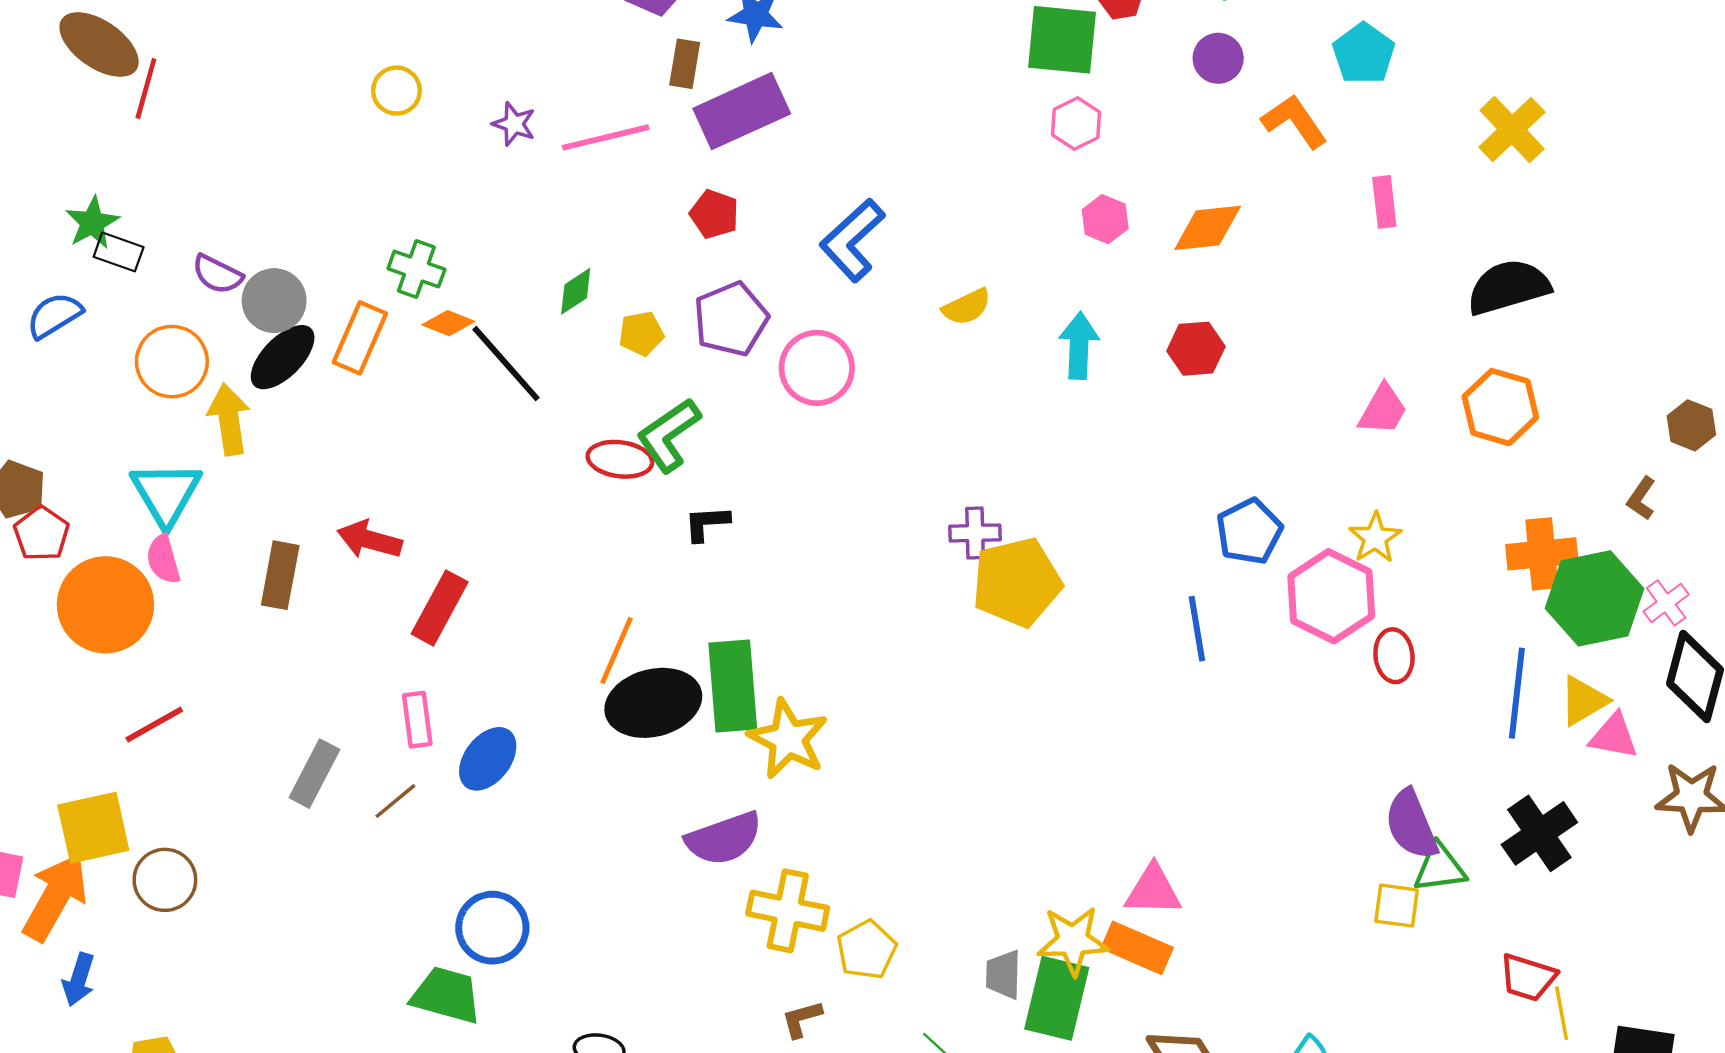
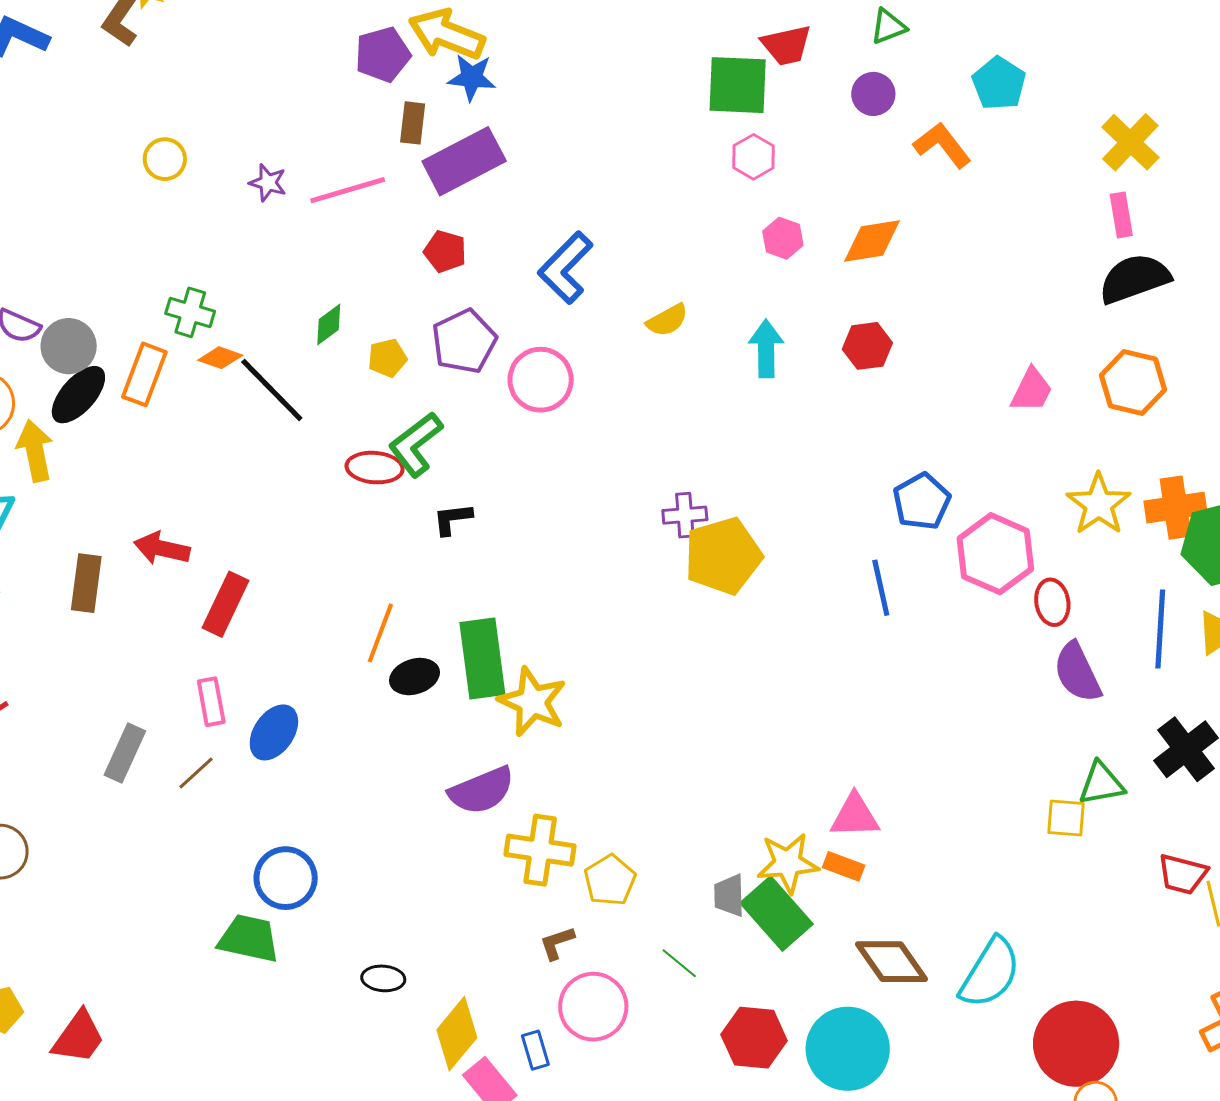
pink rectangle: (1384, 202) -> (1121, 215), moved
yellow star: (1375, 538) -> (1099, 504), moved, size x1.4
black ellipse: (653, 703) -> (414, 677), size x0.6
purple semicircle: (1411, 825) -> (1077, 672), moved
orange rectangle: (1137, 948) -> (844, 866), size x0.7
green rectangle: (1057, 998) -> (776, 914), turned -52

